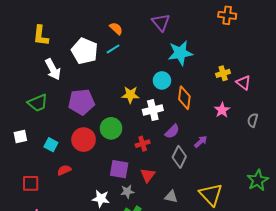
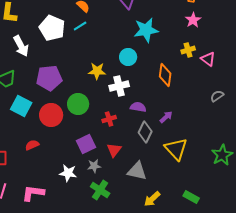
orange diamond: (184, 98) -> (165, 75), moved
pink star: (222, 110) -> (193, 20), moved
gray semicircle: (253, 120) -> (217, 96), turned 40
purple semicircle: (172, 131) -> (138, 107), turned -126
cyan square: (51, 145) -> (21, 106), moved, size x1.5
purple square: (119, 169) -> (86, 144), turned -36
yellow triangle: (211, 195) -> (176, 149), moved
gray triangle: (171, 197) -> (137, 171), size x1.5

